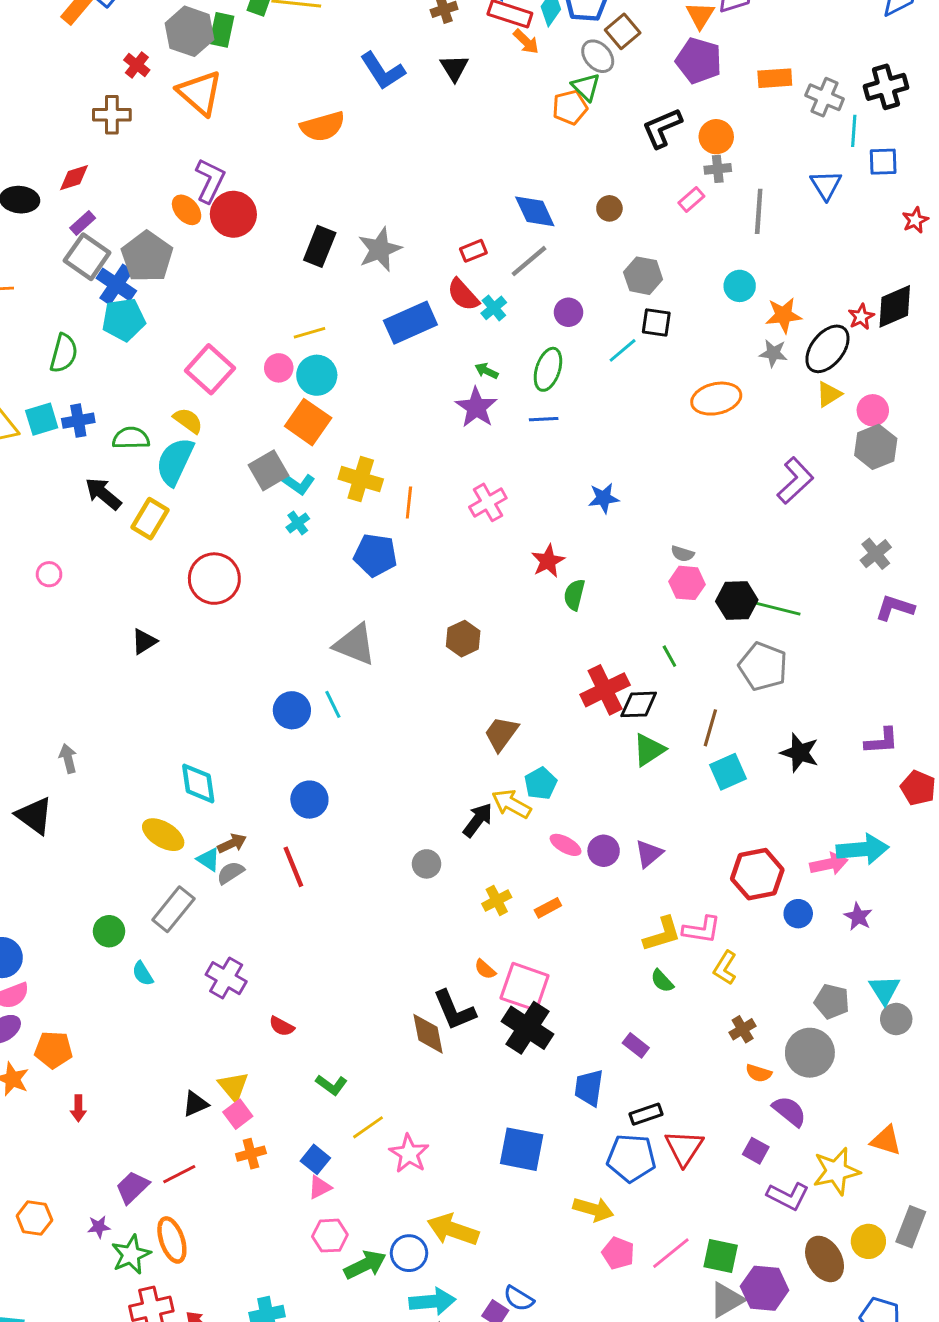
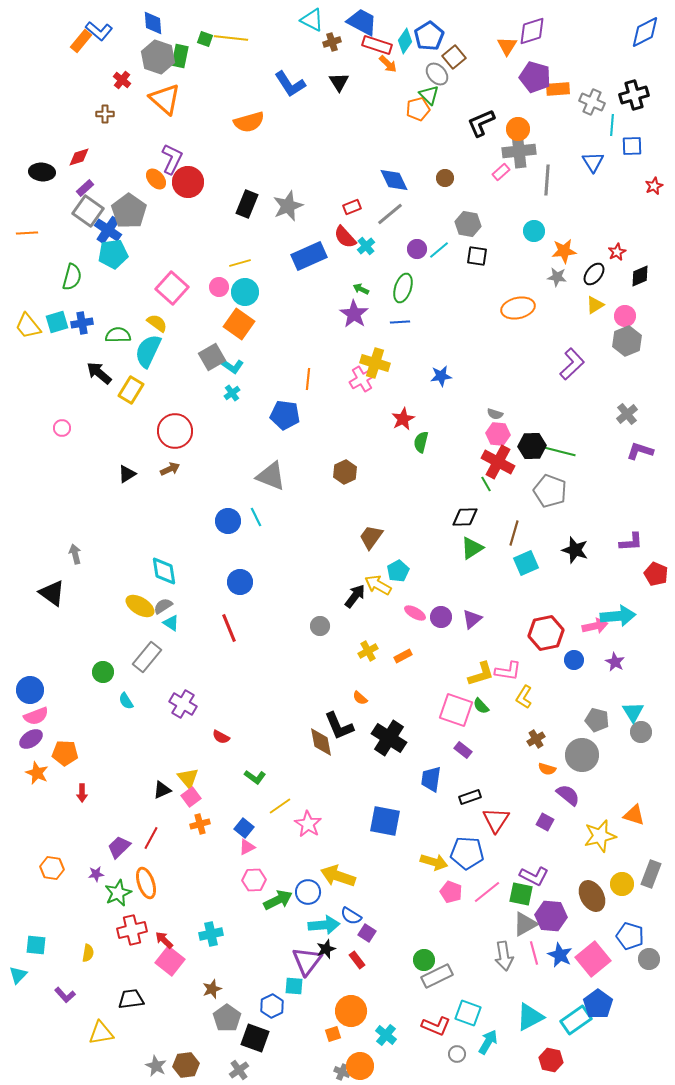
purple pentagon: (699, 61) -> (535, 77), moved
brown cross: (112, 115) -> (105, 114), size x0.7
gray cross: (718, 169) -> (519, 151), size x1.8
black diamond: (895, 306) -> (640, 276), moved, size x0.7
black ellipse: (827, 349) -> (594, 274), size x0.7
cyan line: (623, 350) -> (439, 250), moved
yellow cross: (361, 479) -> (375, 363), moved
red cross: (605, 690) -> (498, 462), moved, turned -36
brown arrow: (232, 843) -> (170, 469), moved
gray semicircle: (230, 873) -> (163, 606), moved
pink square: (525, 987) -> (456, 710), moved
blue pentagon: (631, 1158) -> (467, 853), moved
red line: (179, 1174) -> (151, 838), turned -35
purple L-shape: (788, 1196) -> (534, 876), moved
blue semicircle: (519, 1298) -> (351, 916), moved

